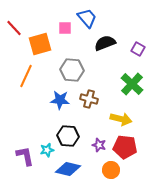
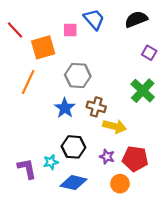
black semicircle: (105, 43) -> (136, 19), moved
blue star: (60, 100) -> (65, 108), turned 30
yellow arrow: (121, 119) -> (115, 126), moved

